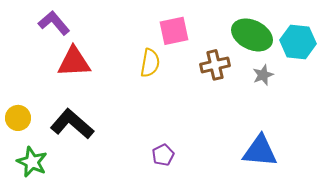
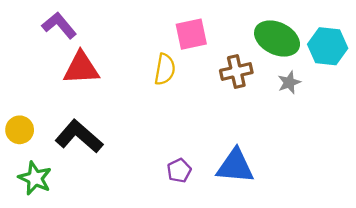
blue triangle: (260, 151) -> (235, 166), moved

